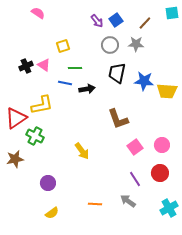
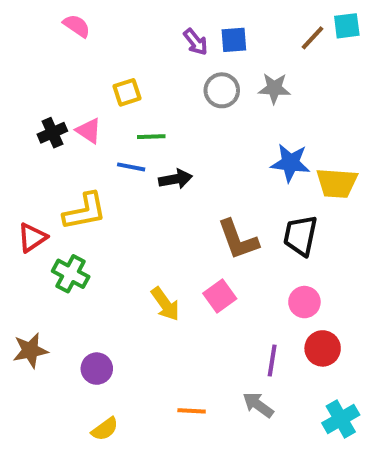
blue square: (116, 20) -> (234, 40), turned 32
brown line: (145, 23) -> (313, 38), moved
black trapezoid: (117, 73) -> (300, 235), moved
red triangle: (16, 118) -> (32, 238), size x0.7
pink circle: (162, 145) -> (304, 302), moved
pink square: (135, 147) -> (220, 296), moved
brown star: (15, 159) -> (30, 350), moved
purple line: (135, 179) -> (272, 361), turned 42

